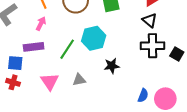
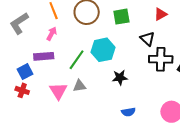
black triangle: (150, 20) -> (148, 39), moved
blue square: (15, 63) -> (25, 72), turned -35
gray triangle: (79, 80) -> (79, 86), moved
blue semicircle: (143, 95) -> (128, 112), moved, turned 56

